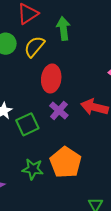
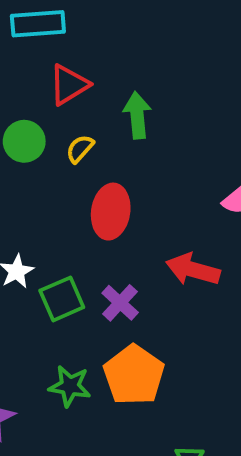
yellow semicircle: (34, 47) -> (80, 149), size x0.7
purple cross: (59, 110) -> (120, 303), moved

